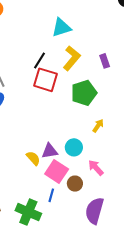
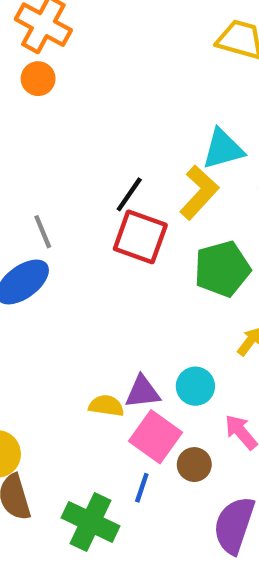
cyan triangle: (61, 28) -> (223, 149), moved
yellow semicircle: (33, 158) -> (106, 406), turned -42

